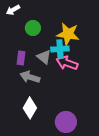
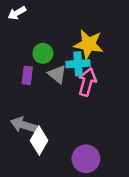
green circle: (33, 28) -> (43, 53), moved
pink arrow: (67, 63) -> (87, 82), turned 85
gray arrow: (30, 77) -> (23, 125), moved

